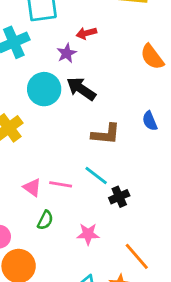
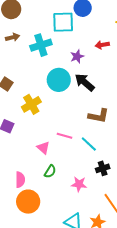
red arrow: (86, 33) -> (102, 45), moved
pink line: (61, 184) -> (65, 136), moved
black cross: (119, 197) -> (103, 168), moved

